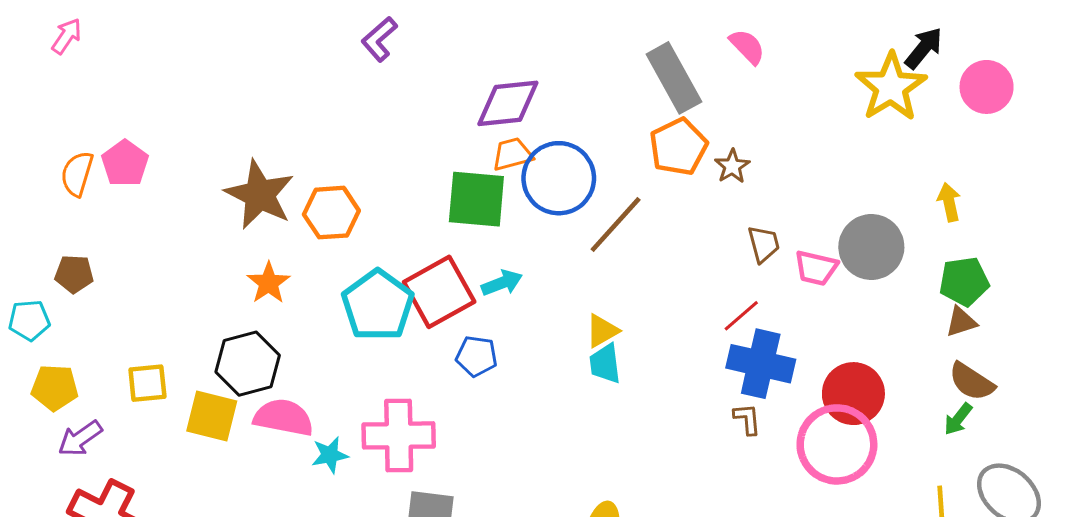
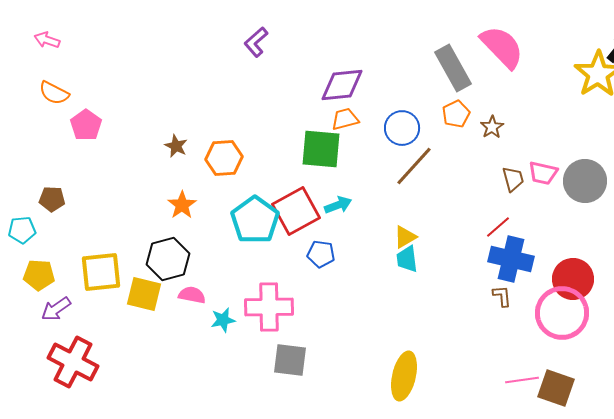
pink arrow: (67, 36) -> (47, 40), turned -105
pink semicircle: (747, 47) -> (502, 47), size x1.8
orange pentagon: (678, 147) -> (456, 114), size x0.7
orange semicircle: (77, 174) -> (54, 93), moved, turned -80
blue circle: (559, 178) -> (402, 128), moved, size x0.7
brown star: (260, 195) -> (176, 146), size x0.5
pink trapezoid: (816, 268) -> (543, 173), moved
yellow square: (147, 383) -> (101, 272), size x1.5
pink semicircle: (284, 418) -> (192, 295), size x0.7

